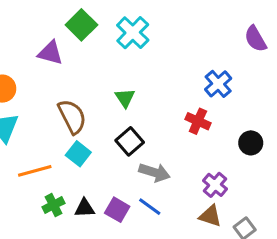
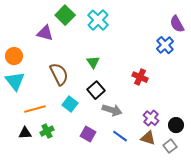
blue cross: (218, 84) -> (165, 45), moved
black circle: (251, 143) -> (176, 125), moved
cyan square: (78, 154) -> (70, 104), moved
blue line: (150, 207) -> (120, 136), moved
black triangle: (85, 208) -> (25, 133), moved

